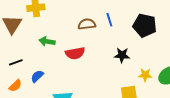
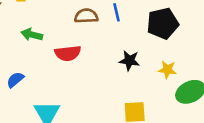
black pentagon: (145, 25) -> (163, 23), turned -30
yellow star: (145, 75) -> (167, 70), moved

